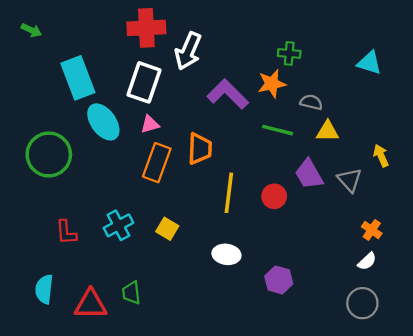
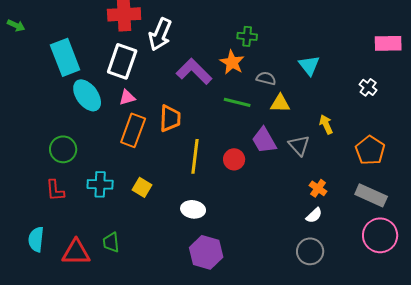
green arrow: (31, 30) -> (16, 25), moved
cyan triangle: (369, 63) -> (309, 65), moved, turned 35
orange star: (272, 84) -> (232, 62), turned -30
green circle: (49, 154) -> (63, 149), moved, size x0.7
cyan cross: (118, 225) -> (100, 184), turned 30
purple hexagon: (279, 280) -> (206, 252), moved, size x1.4

